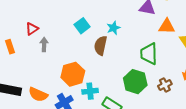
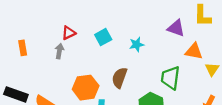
red triangle: (32, 29) -> (69, 33), moved
brown semicircle: (101, 46) -> (119, 78), moved

